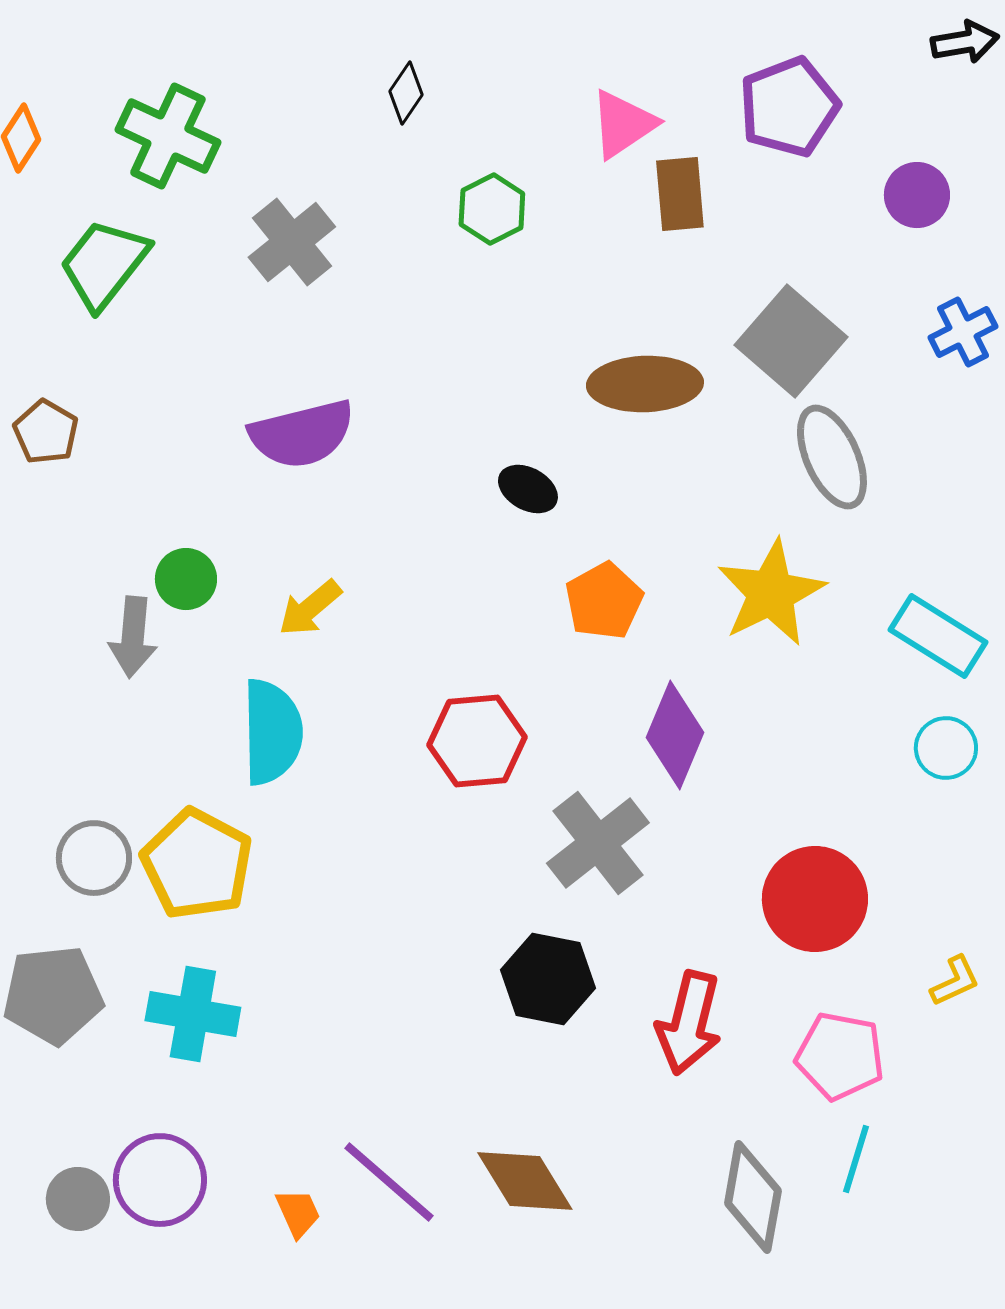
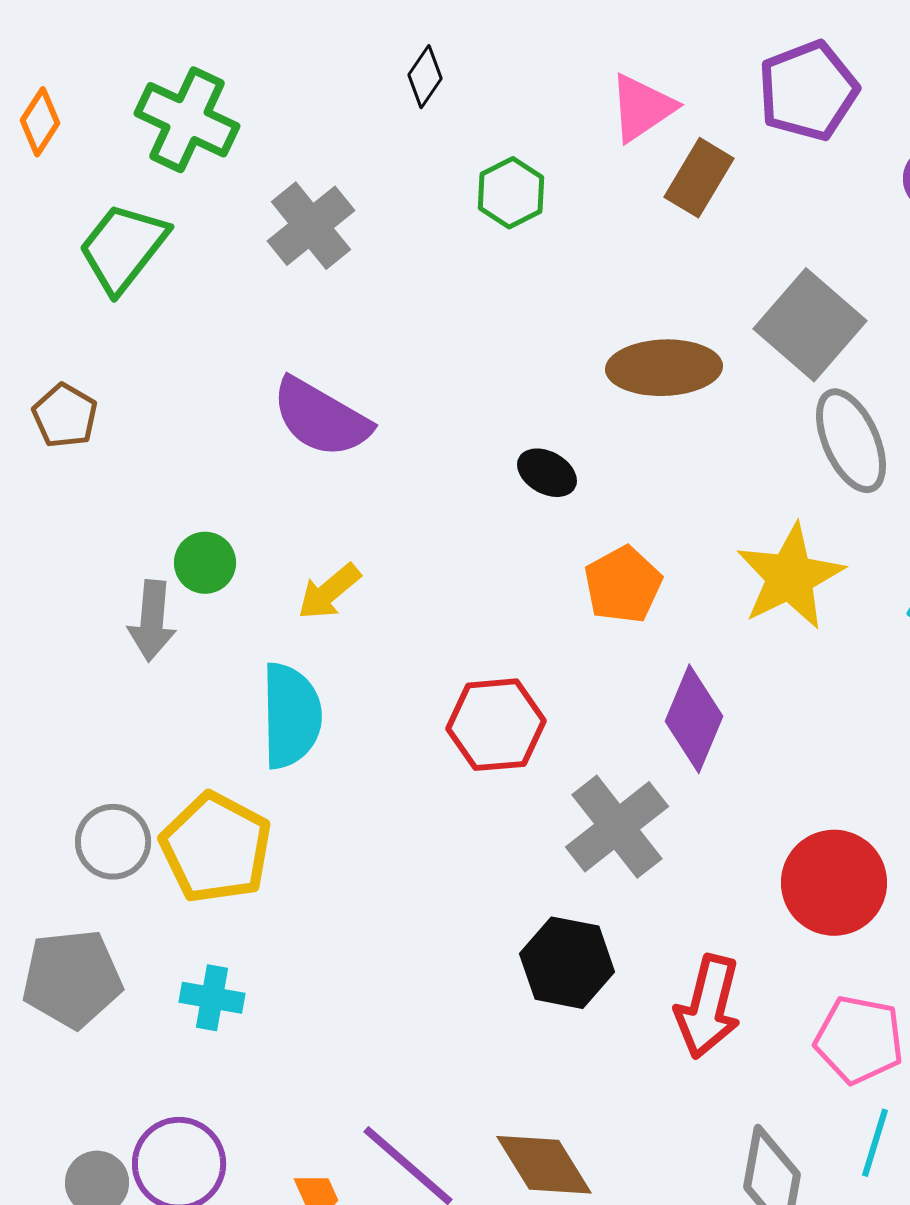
brown rectangle: (680, 194) -> (699, 178), turned 36
purple semicircle: (302, 434) -> (321, 418), turned 44
cyan cross: (193, 1014) -> (212, 998), size x0.7

